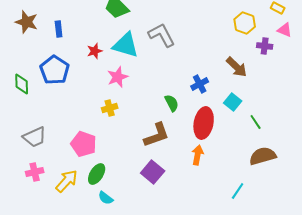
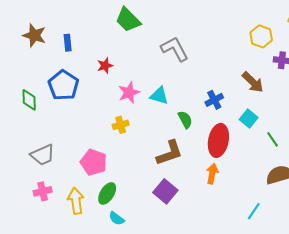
cyan triangle: (126, 45) -> (159, 96), moved, size x0.7
yellow arrow: (67, 181) -> (76, 201), turned -50

